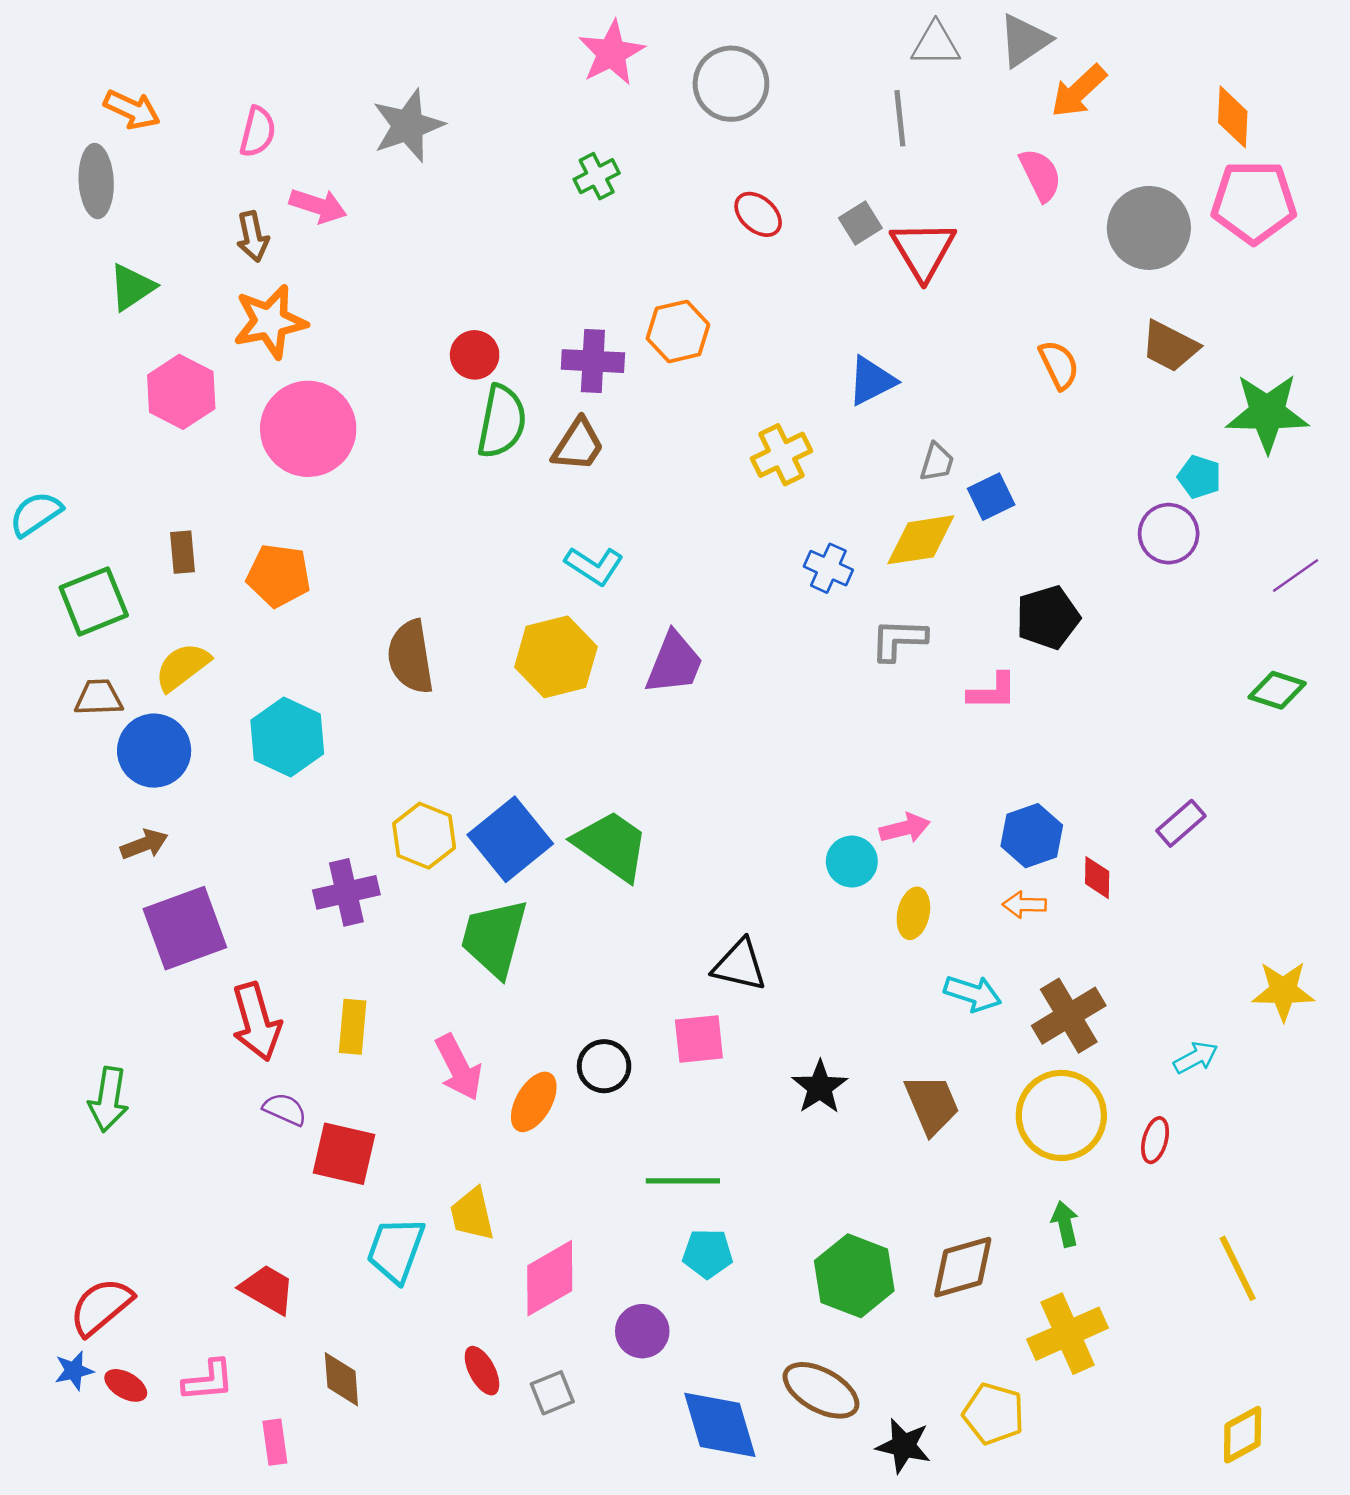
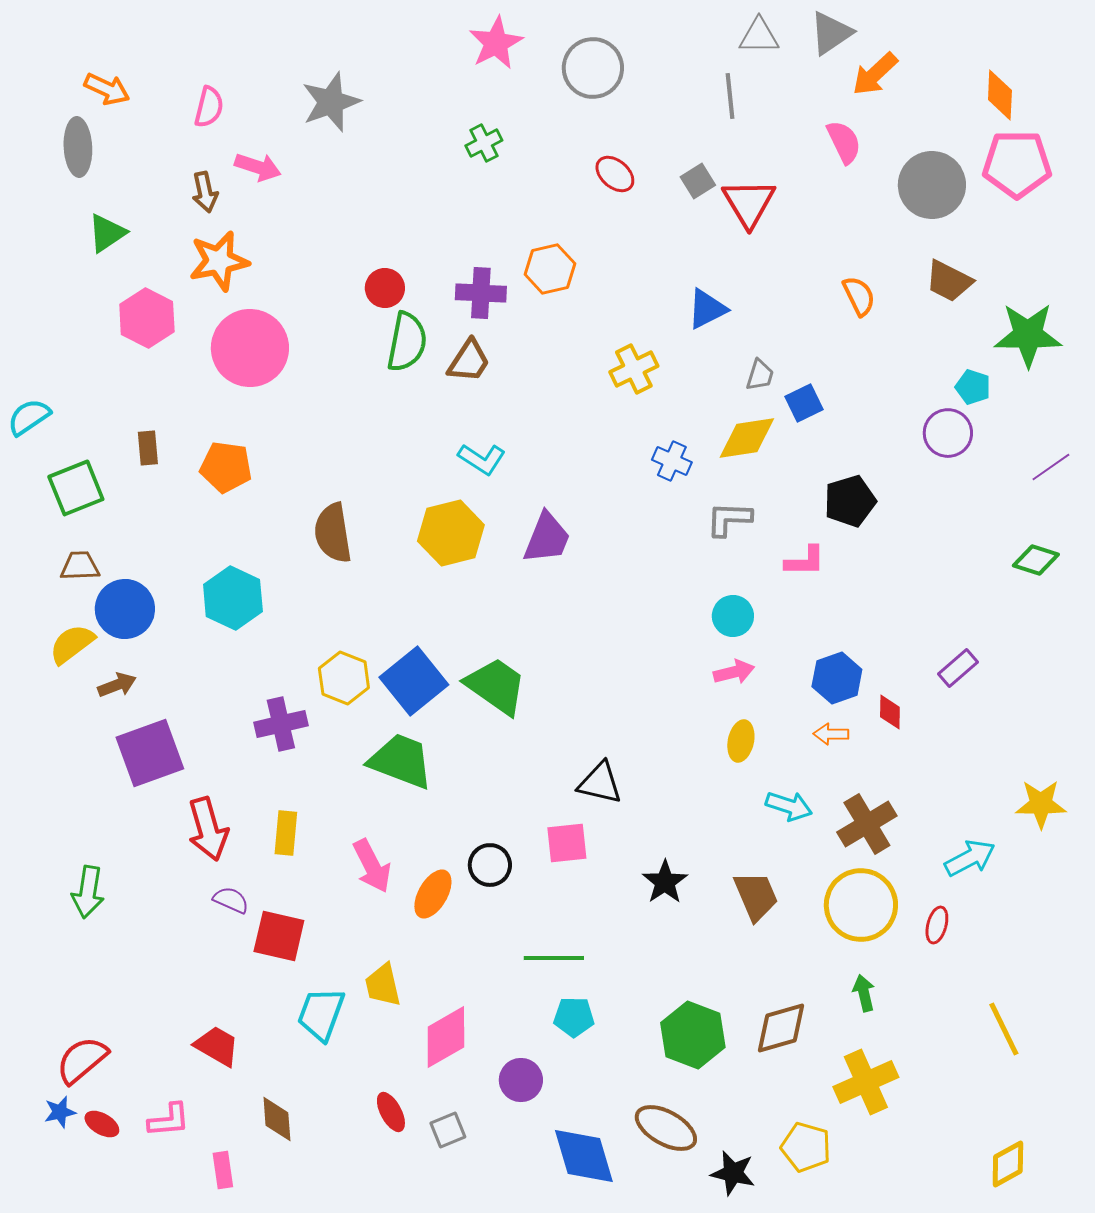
yellow semicircle: (182, 667) -> (72, 644), moved
cyan circle: (852, 862) -> (733, 616), moved
green trapezoid: (494, 938) -> (401, 761), turned 96
cyan arrow: (1196, 1058) -> (970, 858), size x1.4

